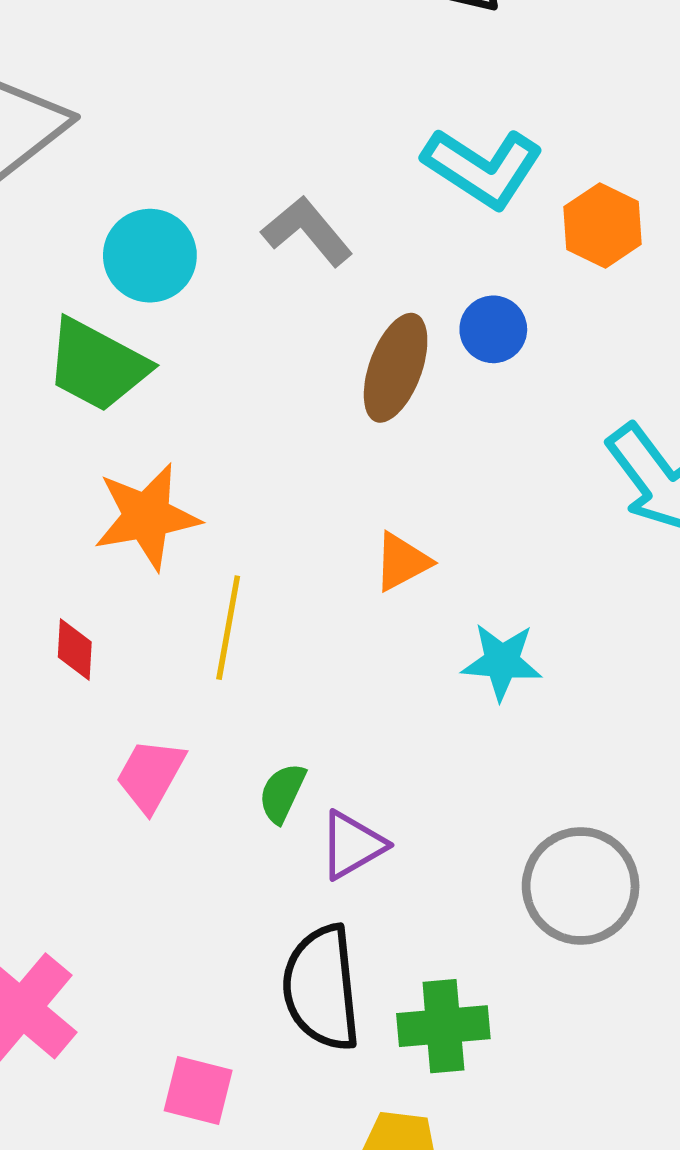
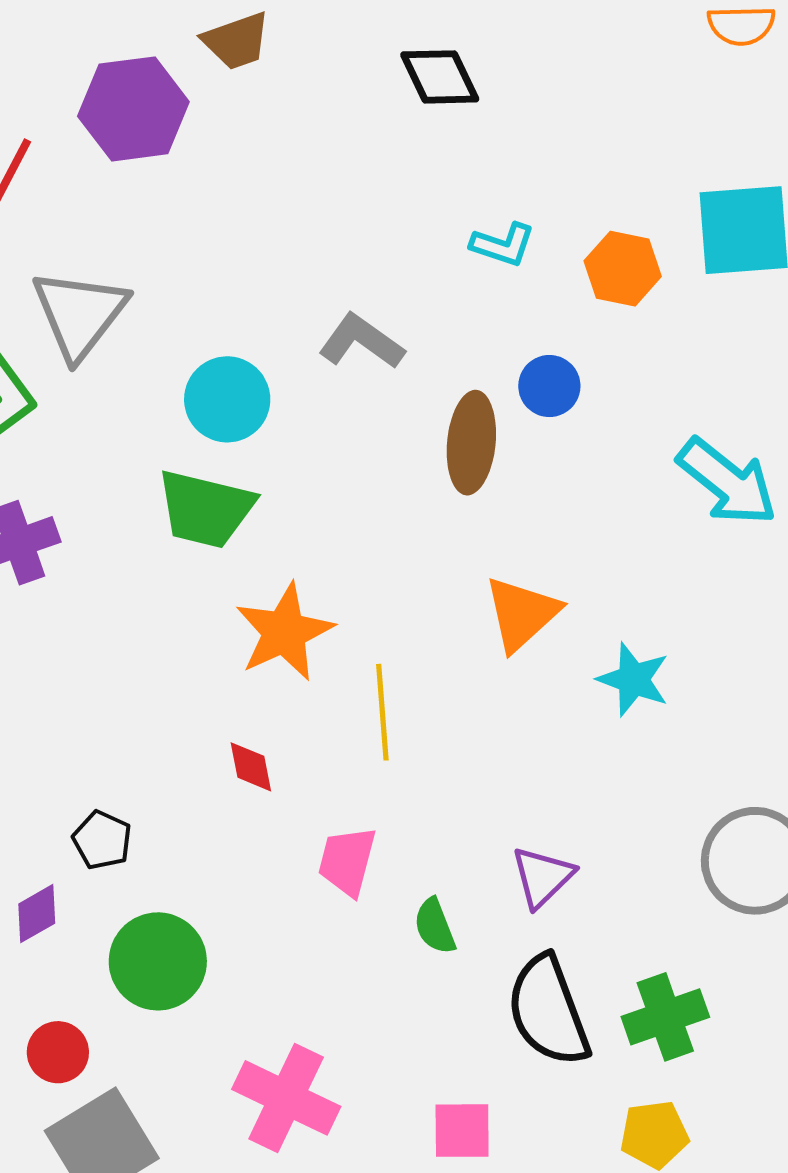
cyan L-shape: (483, 168) -> (503, 245), size x0.6
orange triangle: (402, 562) -> (522, 614), size x1.4
cyan star: (502, 662) -> (633, 679), turned 30
green semicircle: (282, 793) -> (435, 926), moved, turned -32

